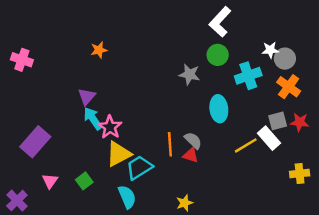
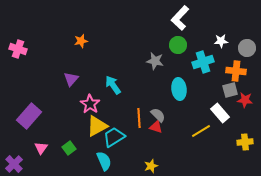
gray circle: (285, 59) -> (247, 48), moved
orange cross: (289, 87) -> (236, 71), turned -30
cyan arrow: (93, 119) -> (113, 85), moved
gray square: (278, 121) -> (230, 90), moved
yellow line: (246, 145) -> (201, 131), moved

